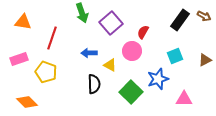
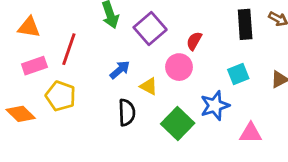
black rectangle: (180, 20) -> (245, 24), turned -40
blue arrow: (89, 53) -> (120, 70), turned 140
pink rectangle: (19, 59) -> (34, 66), moved
orange diamond: (27, 102) -> (21, 114), moved

